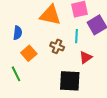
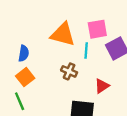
cyan line: (76, 36) -> (86, 51), moved
orange square: (29, 53) -> (25, 77), moved

